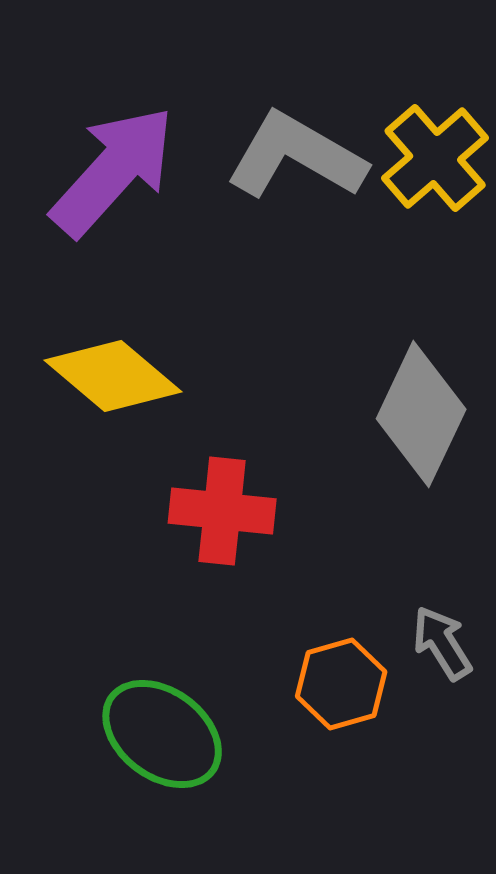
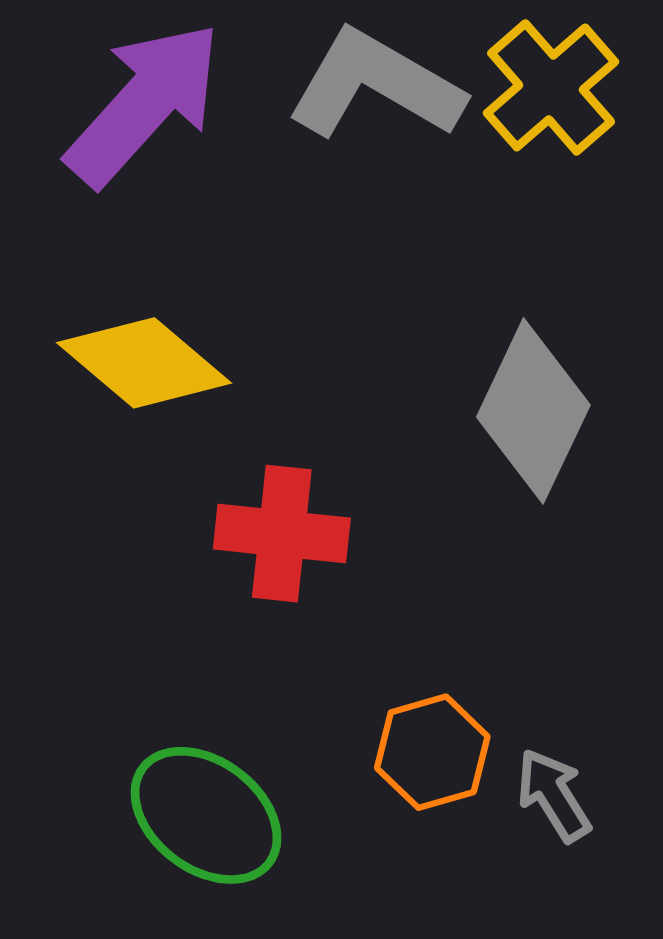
gray arrow: (442, 643) -> (554, 795), moved

